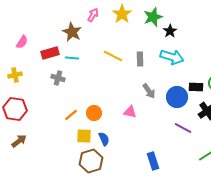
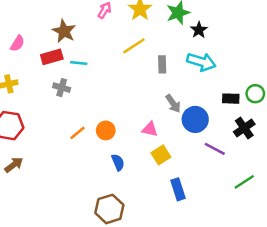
brown star: (72, 32) -> (64, 31), moved
yellow line: (113, 56) -> (134, 46), moved, turned -60
blue circle: (177, 97) -> (195, 119), moved
yellow square: (84, 136) -> (161, 155), moved, turned -35
brown hexagon: (91, 161) -> (109, 209), moved

